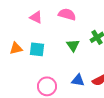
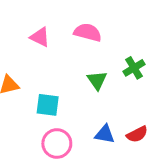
cyan square: (37, 49) -> (48, 105), moved

